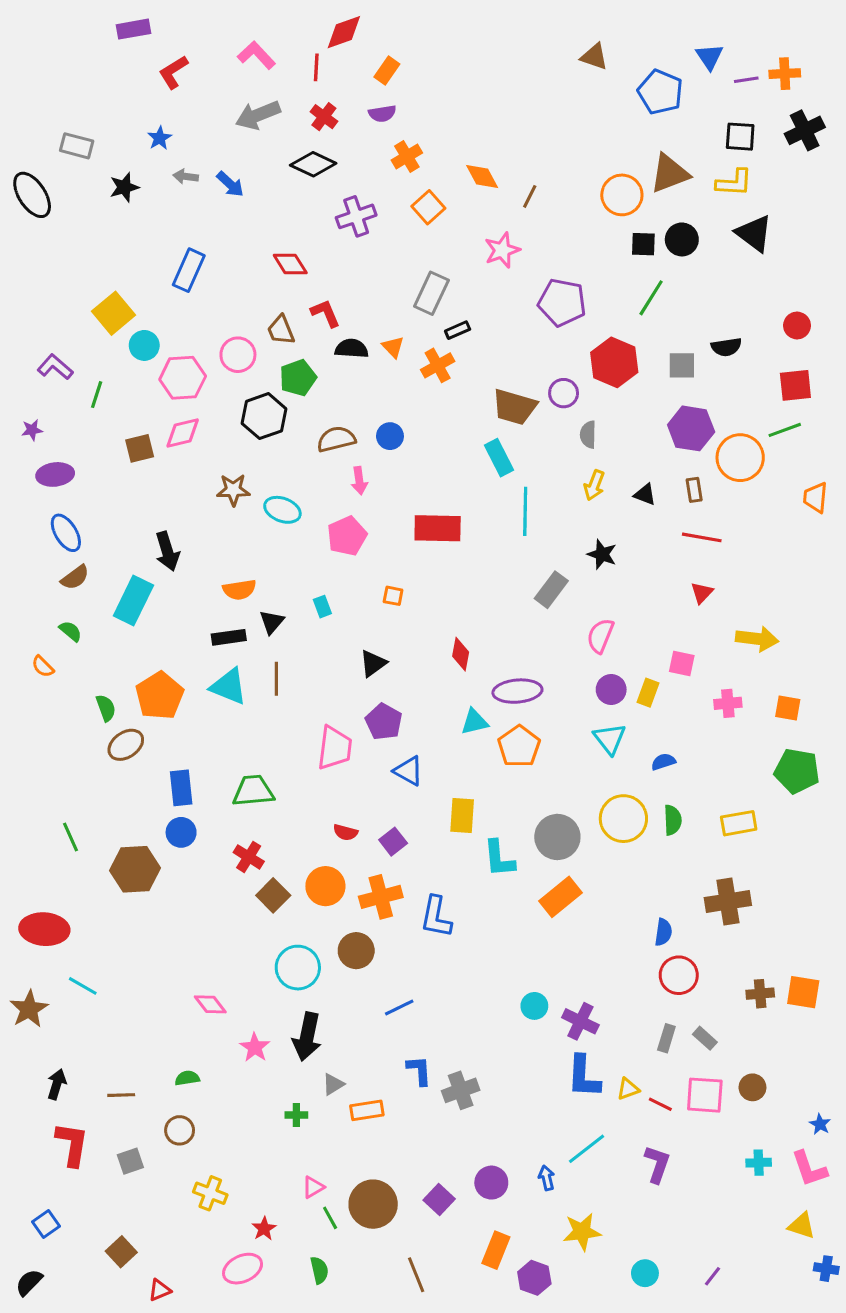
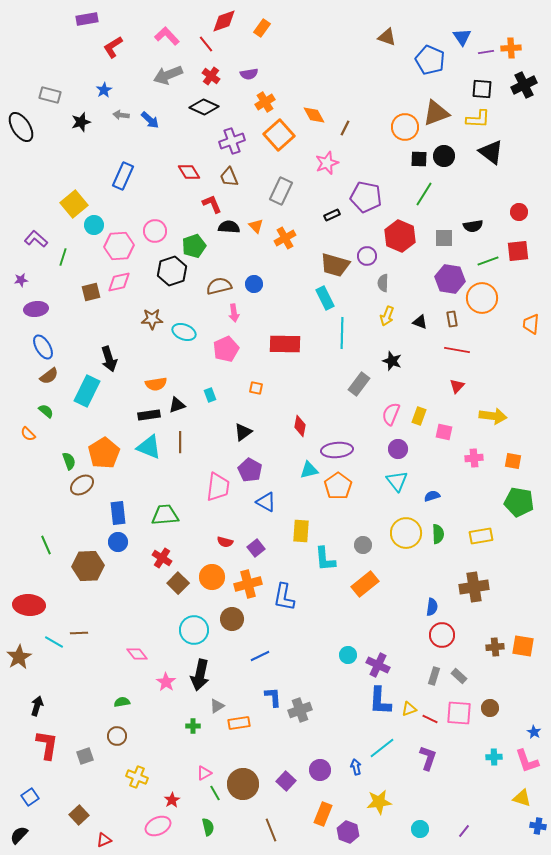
red line: (316, 67) -> (206, 44), turned -42
orange rectangle: (387, 71) -> (262, 28), moved
orange square: (428, 207) -> (279, 135), size x1.4
brown trapezoid: (281, 330) -> (229, 177), moved
black rectangle: (458, 330) -> (332, 215), moved
green line: (785, 430) -> (488, 261), moved
black triangle: (272, 622) -> (177, 405), turned 30
yellow rectangle: (648, 693) -> (419, 416), moved
gray circle: (557, 837) -> (363, 545), size x0.6
brown line: (121, 1095) -> (79, 633), moved

